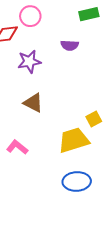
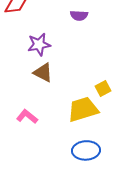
purple star: (29, 62) -> (39, 44), moved

